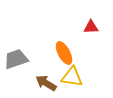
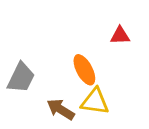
gray trapezoid: (16, 59) -> (21, 78), turned 135

